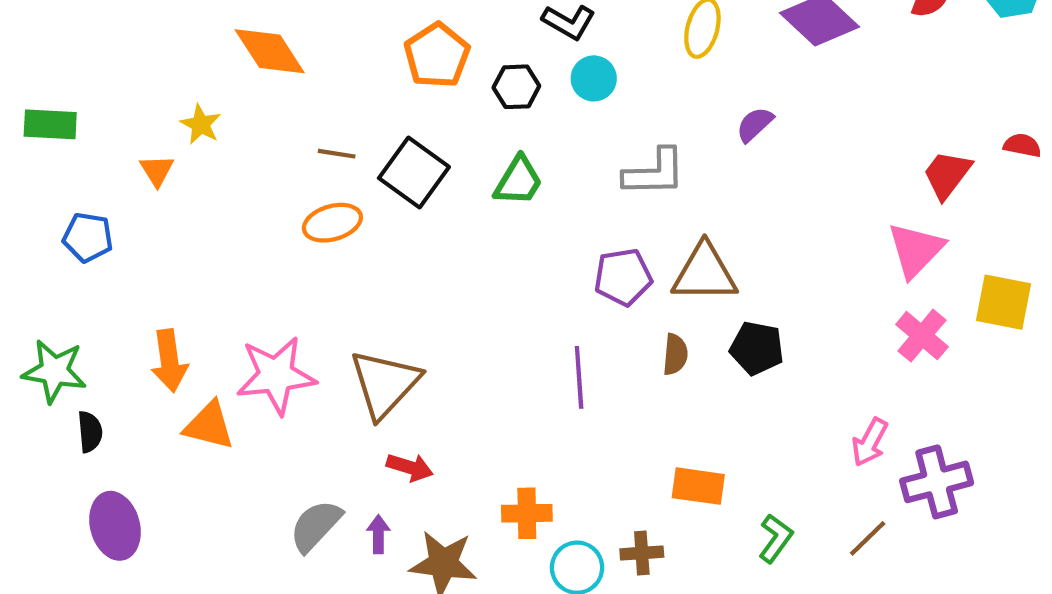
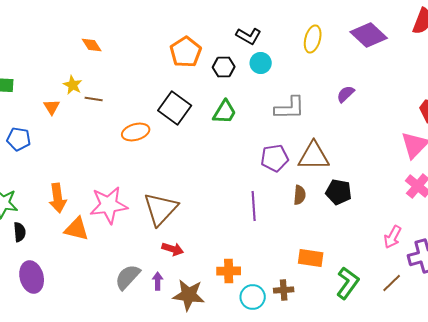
orange diamond: (270, 51) -> (92, 45), moved, size x0.6
purple semicircle: (755, 124) -> (346, 94), moved
brown line: (337, 154) -> (94, 99), moved
green L-shape: (776, 538) -> (348, 283), size x1.4

